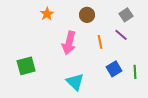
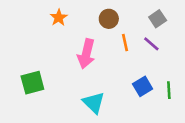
orange line: (100, 42) -> (125, 43), moved

